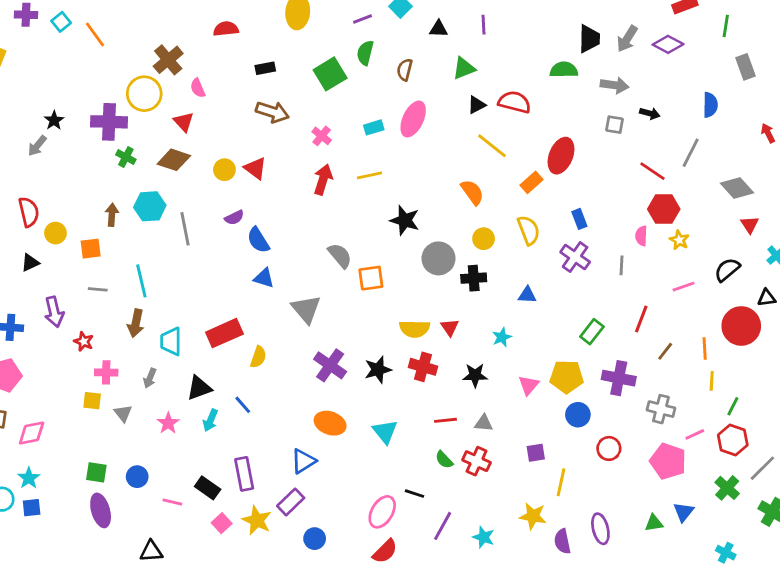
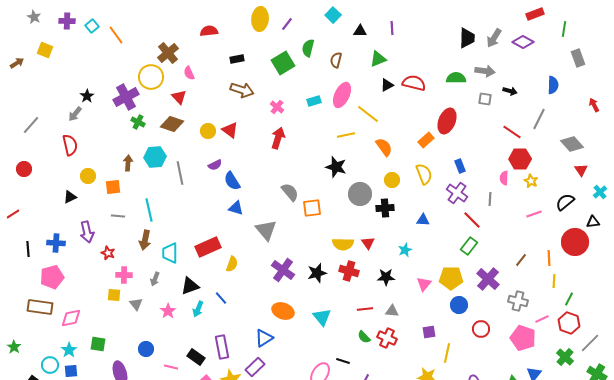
purple line: (362, 19) -> (287, 24), moved, turned -32
green semicircle: (564, 70) -> (456, 78), moved
purple cross: (109, 122) -> (126, 97), turned -30
yellow line: (492, 146) -> (368, 114), moved
yellow line: (369, 175) -> (346, 135), moved
red semicircle: (29, 212) -> (70, 145), moved
red line: (641, 319) -> (472, 220), moved, turned -66
purple cross: (619, 378) -> (488, 279), turned 30
green square: (96, 472) -> (98, 344), moved

